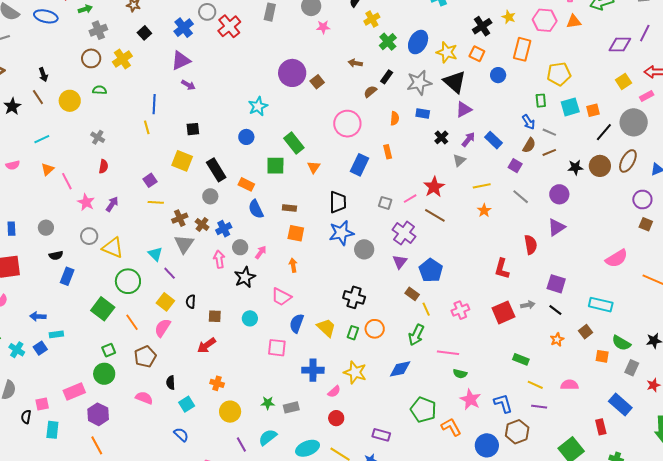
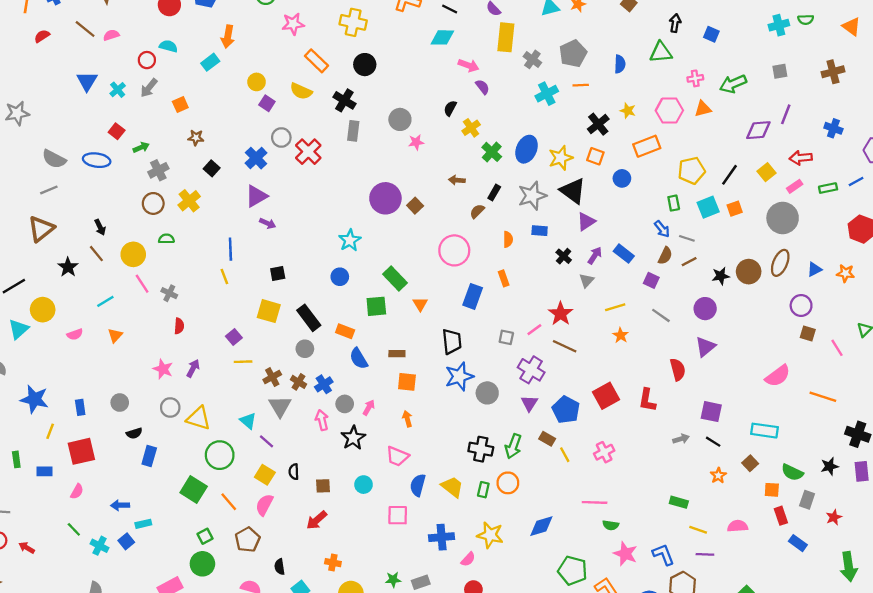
orange rectangle: (522, 49) -> (647, 146), turned 60
yellow star: (447, 52) -> (561, 158), turned -30
black line: (604, 132) -> (729, 175), moved
pink line: (67, 181) -> (142, 284), moved
red square: (503, 312) -> (606, 396), moved
green arrow: (416, 335) -> (513, 446), moved
blue rectangle: (620, 404) -> (798, 543), size x0.7
red rectangle: (601, 427) -> (781, 516), moved

